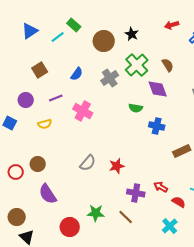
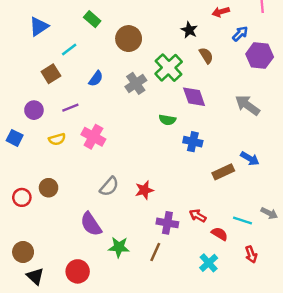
red arrow: (172, 25) -> (221, 12), moved
black star: (132, 34) -> (189, 30), moved
cyan line: (58, 37) -> (69, 49), moved
brown semicircle: (168, 65) -> (206, 56), moved
pink cross: (83, 111) -> (93, 137), moved
purple semicircle: (48, 194) -> (91, 224), moved
brown line: (126, 217) -> (155, 252), turned 70
red circle: (70, 227) -> (78, 271), moved

